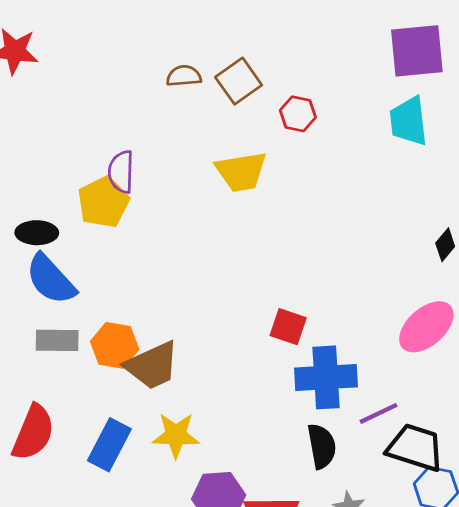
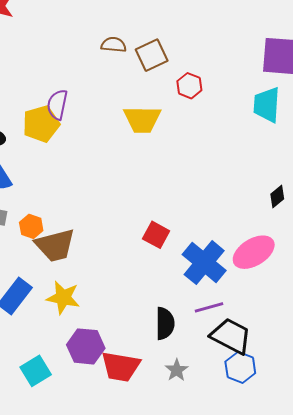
orange hexagon: (115, 345) -> (31, 226), size x0.7
blue cross: (326, 377) -> (204, 263), moved, turned 33

